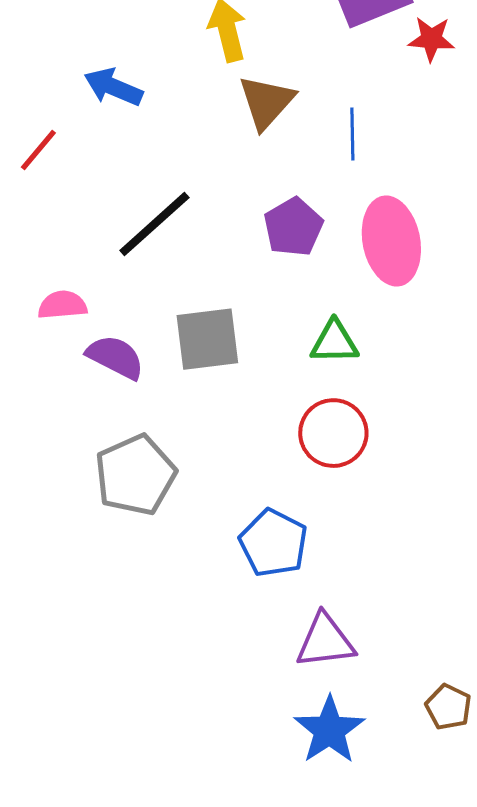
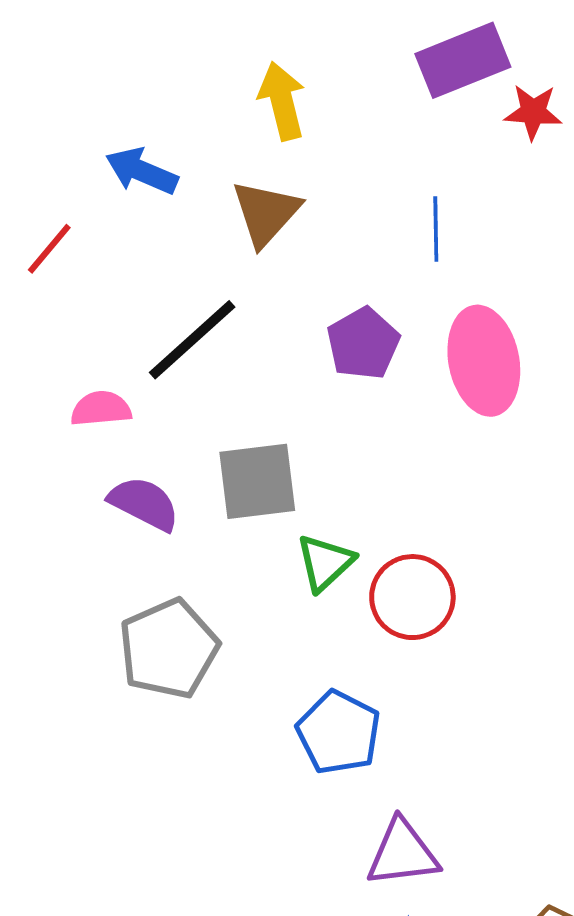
brown triangle: (266, 102) -> (266, 213), moved
pink semicircle: (62, 305) -> (101, 409), moved
green triangle: (334, 342) -> (325, 563), moved, turned -42

